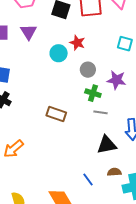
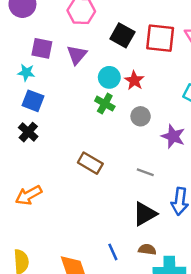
cyan circle: (59, 53) -> (109, 77), moved
green cross: (93, 93) -> (105, 104), moved
black triangle: (107, 145) -> (145, 214), turned -30

